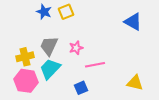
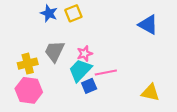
cyan trapezoid: (50, 69) -> (80, 70), moved
blue square: (81, 88) -> (89, 86), moved

